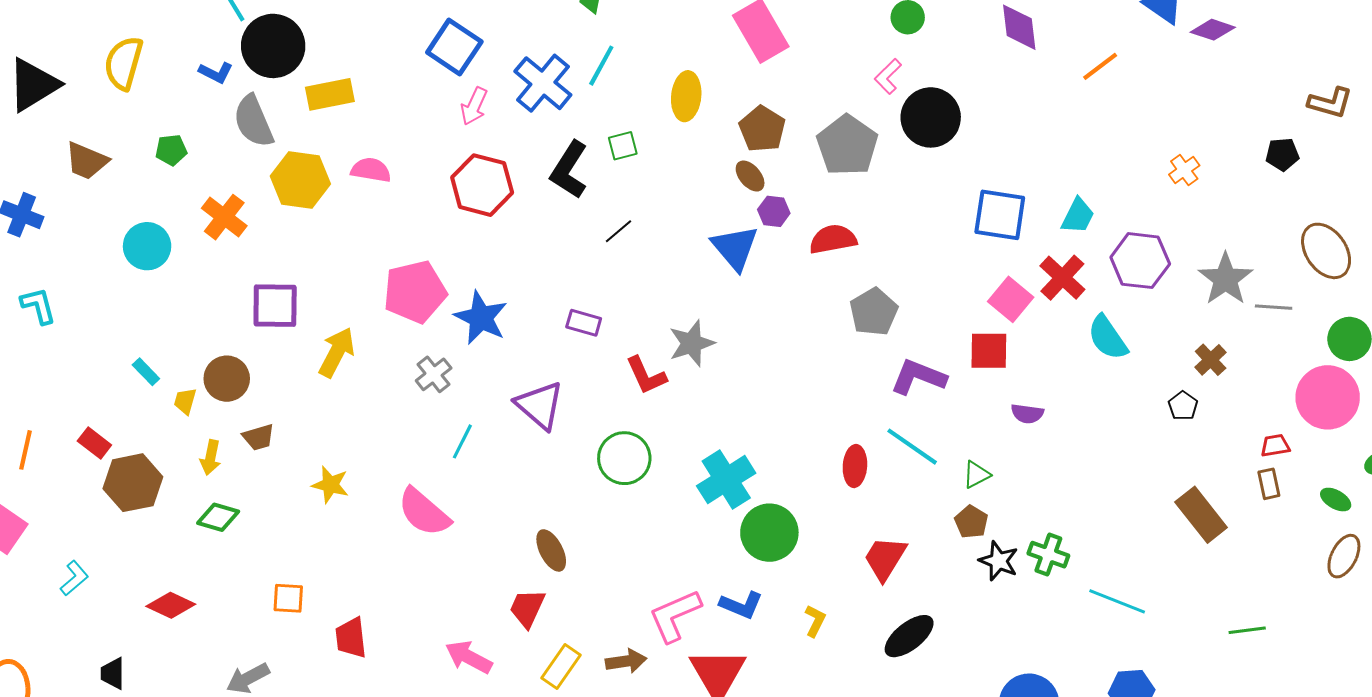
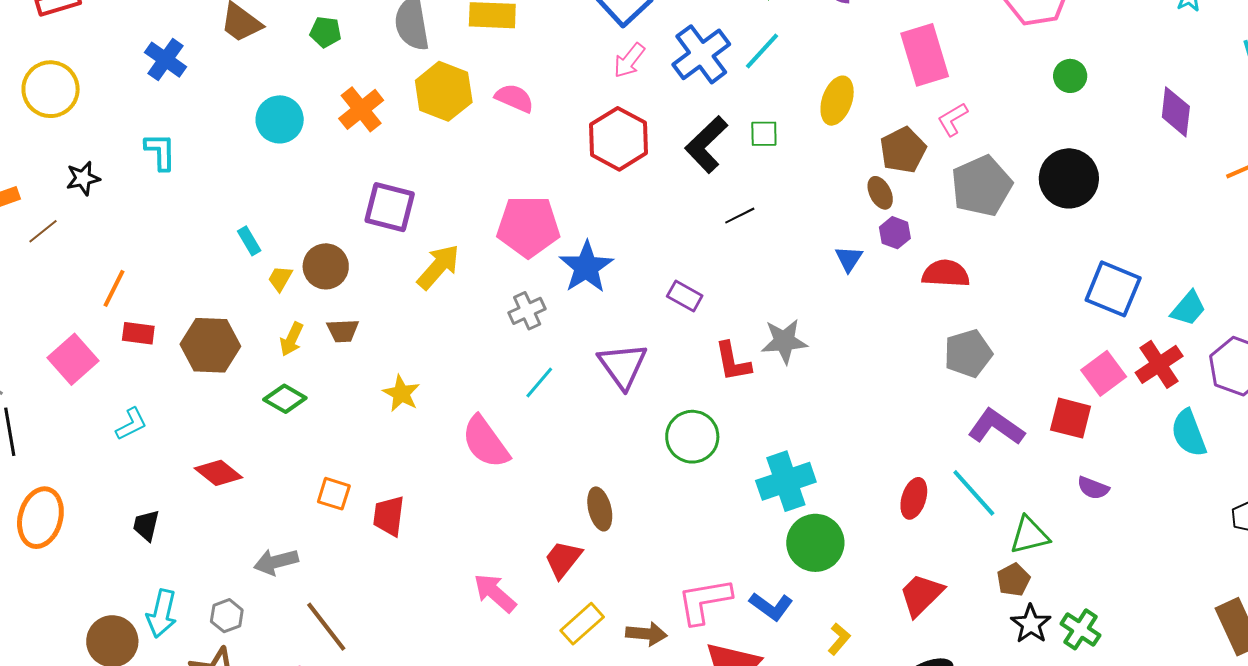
pink L-shape: (888, 76) -> (953, 119), moved
blue triangle: (735, 248) -> (849, 259), size x0.6
red rectangle: (94, 443) -> (138, 333), moved, turned -44
green triangle: (976, 475) -> (1029, 535), size x1.4
red trapezoid: (351, 638) -> (389, 516), moved

